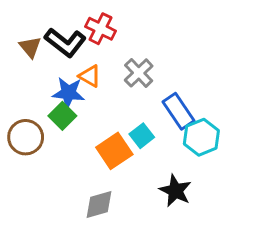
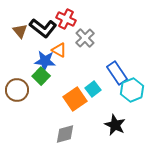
gray cross: (139, 73) -> (85, 38), moved

